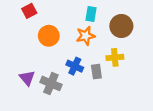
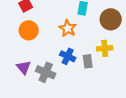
orange circle: (49, 36) -> (29, 30), moved
orange star: (86, 36) -> (68, 28), moved, turned -30

